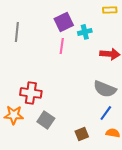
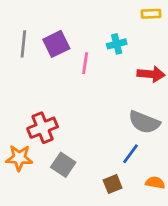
purple square: (64, 22) -> (56, 44), moved
red cross: (31, 93) -> (43, 128), turned -30
blue line: (106, 113) -> (130, 154), moved

